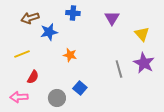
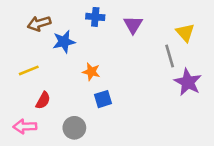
purple triangle: (112, 18) -> (133, 25), moved
yellow triangle: (142, 34) -> (185, 33), moved
gray line: (119, 69) -> (170, 56), moved
blue square: (80, 88) -> (103, 99), moved, turned 32

